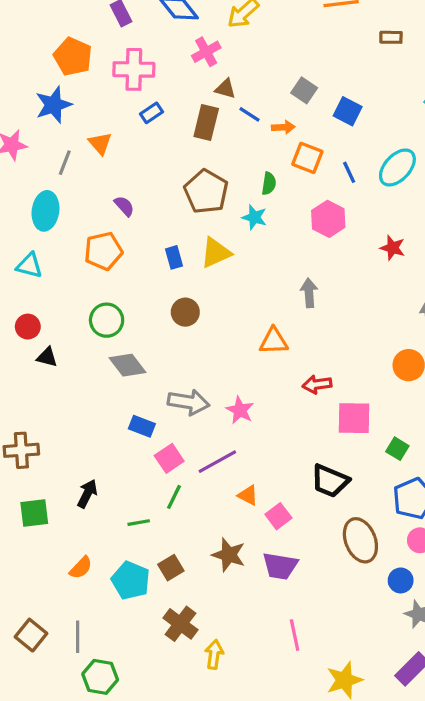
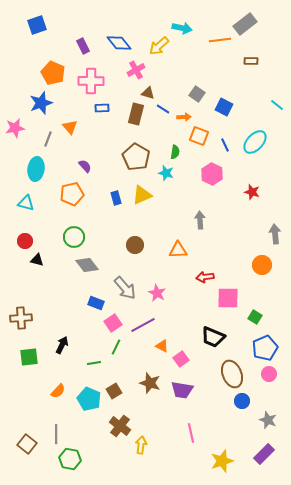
blue rectangle: (152, 113) -> (102, 108), turned 32
brown circle: (185, 312) -> (135, 245), moved
gray arrow: (188, 402) -> (125, 288), turned 40
blue circle: (401, 580) -> (242, 401), moved
brown square: (31, 635) -> (27, 444), moved

